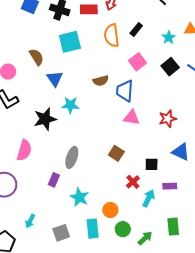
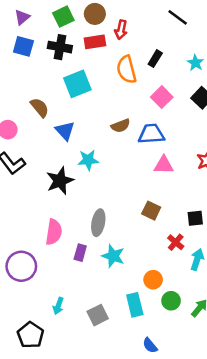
blue trapezoid: (125, 91) -> (151, 134), turned 90
pink semicircle: (24, 150) -> (54, 232), moved
cyan star: (79, 197) -> (113, 256), moved

